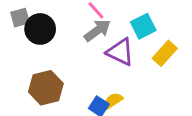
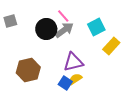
black circle: (40, 29) -> (46, 29), moved
purple triangle: (120, 52) -> (73, 62), moved, turned -40

